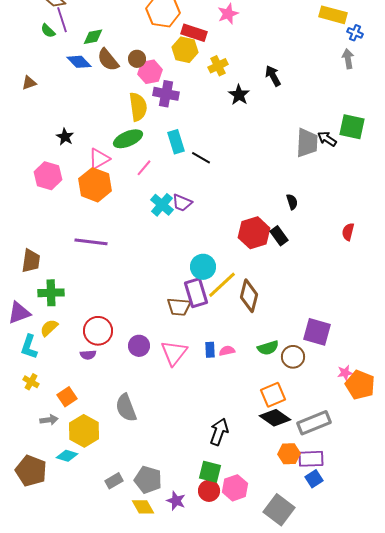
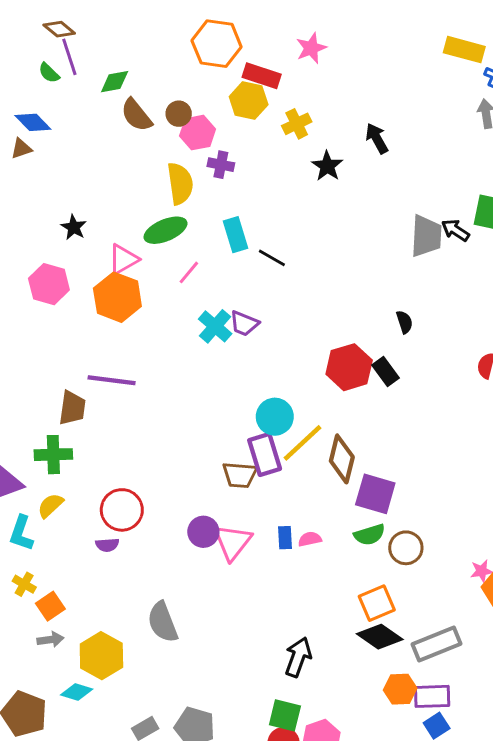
blue diamond: (79, 62) -> (33, 122), moved
purple cross: (166, 94) -> (221, 165), size x0.7
brown trapezoid: (31, 261) -> (72, 408), moved
purple square: (317, 332) -> (375, 494), moved
purple circle: (139, 346) -> (203, 532), moved
orange square: (67, 397) -> (50, 606), moved

